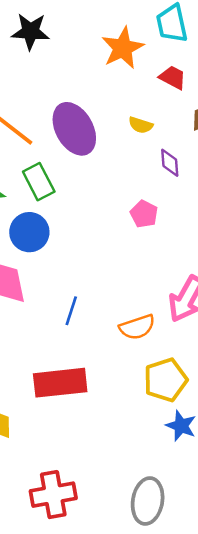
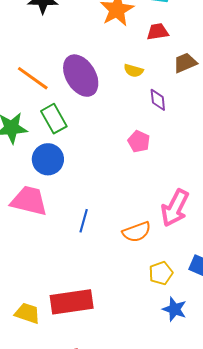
red trapezoid: (173, 77) -> (158, 32), turned -35
yellow pentagon: (165, 380) -> (161, 273), size x0.7
red rectangle: (60, 383) -> (72, 302), moved

